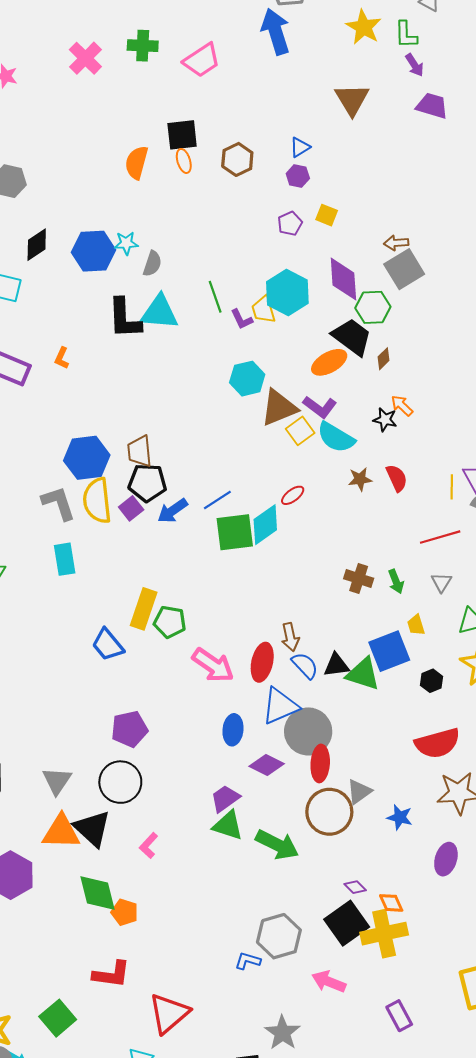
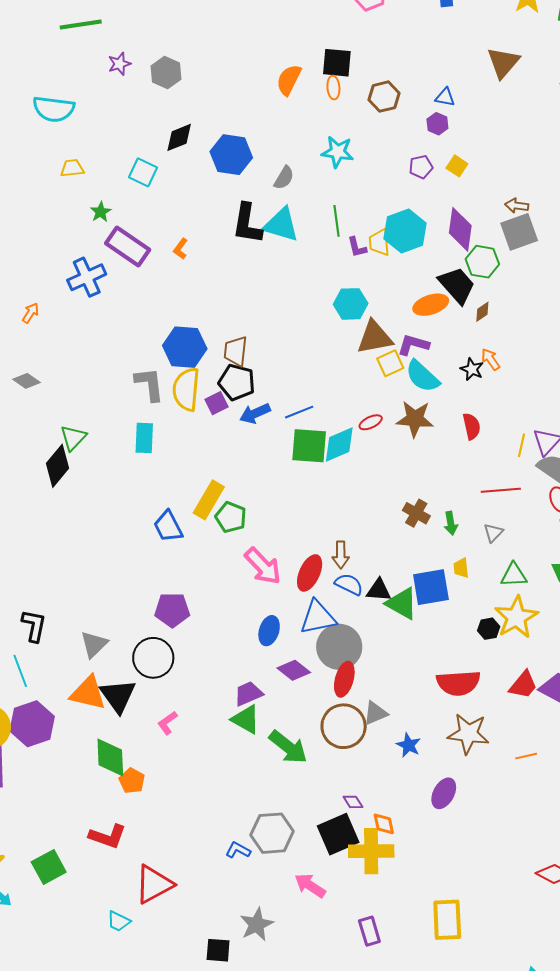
blue triangle: (300, 147) -> (445, 97), turned 30
cyan star: (126, 243) -> (338, 152), moved, size x1.4
purple L-shape: (320, 407) -> (413, 345), turned 148
brown star: (360, 479) -> (415, 419), moved, size x1.6
blue semicircle: (305, 666) -> (349, 584), turned -32
black hexagon: (432, 681) -> (489, 629), moved

